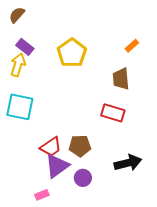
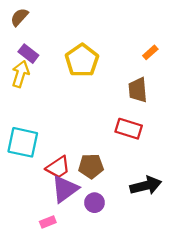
cyan square: (20, 107) -> (23, 142), moved

